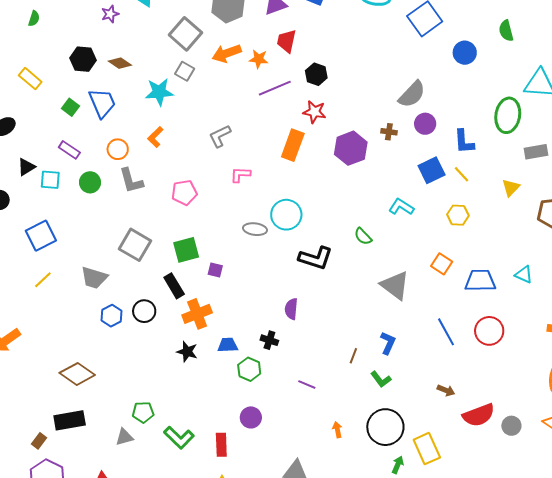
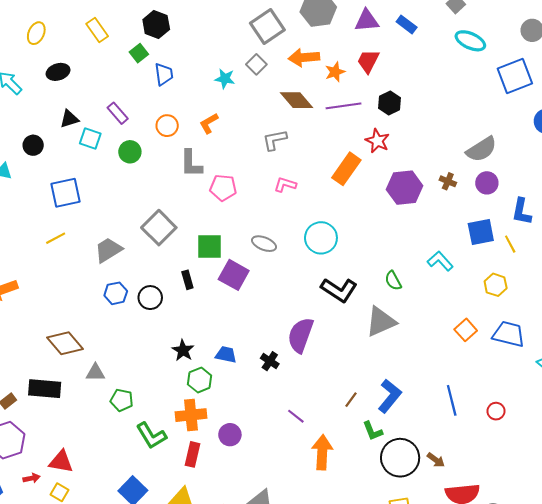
orange star: (259, 59) -> (335, 72), turned 30
brown diamond: (120, 63) -> (296, 100), moved, size x1.4
cyan star: (159, 92) -> (225, 79), size x0.7
blue trapezoid: (102, 103) -> (164, 74), size x0.7
green square: (71, 107) -> (139, 53), moved
gray L-shape: (131, 181) -> (191, 164), moved
gray ellipse: (255, 229) -> (264, 244), moved
purple square: (215, 270) -> (234, 275), size x1.8
gray trapezoid: (94, 278) -> (108, 250), turned 116
blue trapezoid: (480, 281) -> (509, 334), moved
gray triangle: (395, 285) -> (381, 322), moved, turned 44
black rectangle: (174, 286) -> (187, 280), size x0.7
purple semicircle: (291, 309) -> (301, 335), size x1.6
orange cross: (197, 314) -> (191, 415), moved
red circle: (489, 331) -> (496, 411), size x0.6
blue L-shape: (388, 343) -> (390, 396), size x1.4
green hexagon: (249, 369) -> (200, 380), moved
black circle: (385, 427) -> (400, 458), moved
orange arrow: (337, 430) -> (322, 452), moved, size x2.0
gray triangle: (124, 437) -> (95, 373), moved

